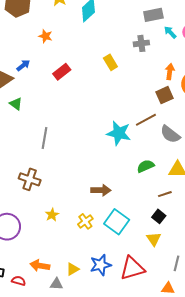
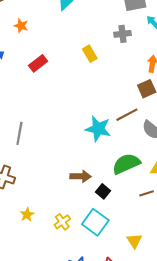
green semicircle: (146, 166) -> (126, 164), size x1.5
brown arrow: (101, 190) -> (81, 176), moved
black square: (159, 216) -> (103, 191), moved

